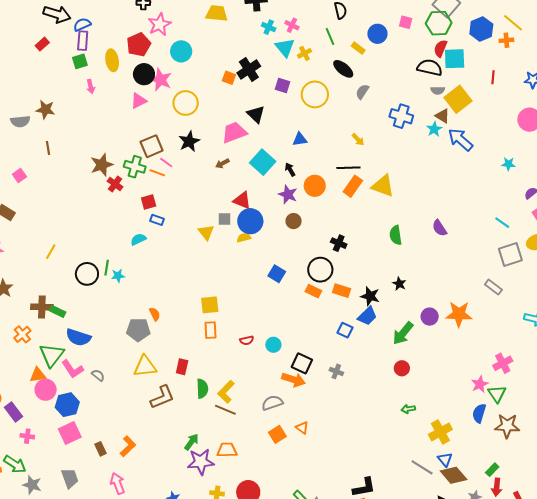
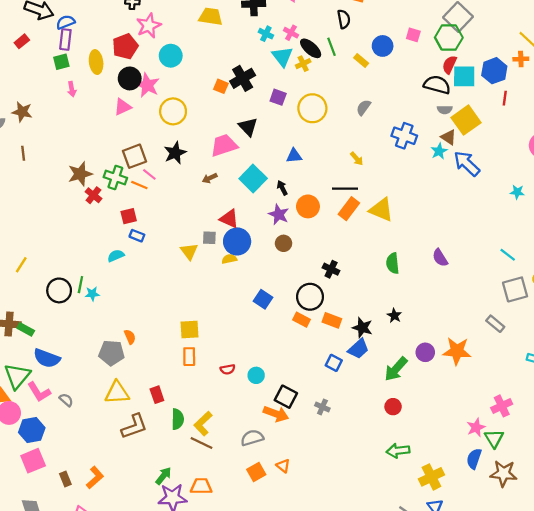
blue hexagon: (481, 29) -> (494, 71), moved
black ellipse: (343, 69) -> (311, 48), moved
red rectangle: (182, 367) -> (157, 395), turned -35
green arrow: (408, 409) -> (398, 451), size x1.5

